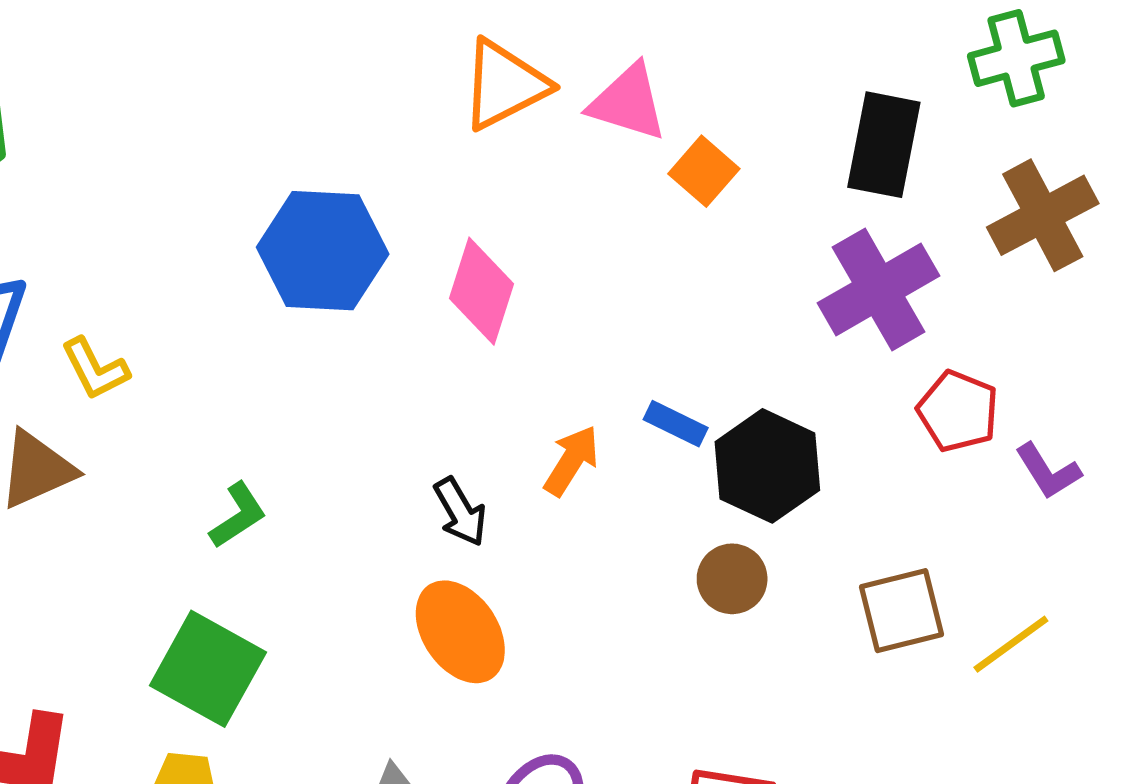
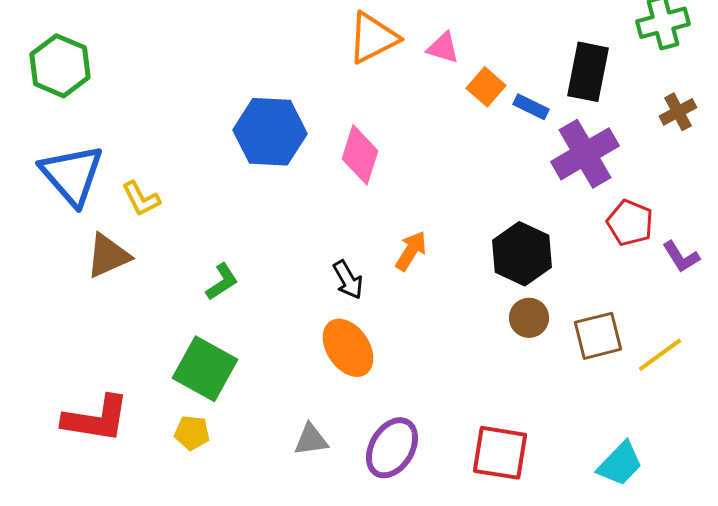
pink triangle: (628, 102) -> (443, 48), size x0.7
brown cross: (1043, 215) -> (678, 112), size x0.6
blue rectangle: (676, 424) -> (531, 107), moved
brown circle: (732, 579) -> (529, 318), moved

